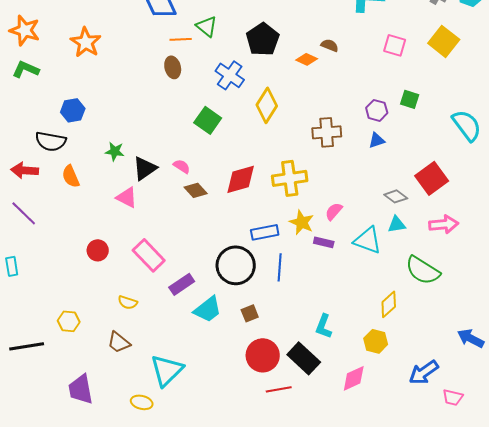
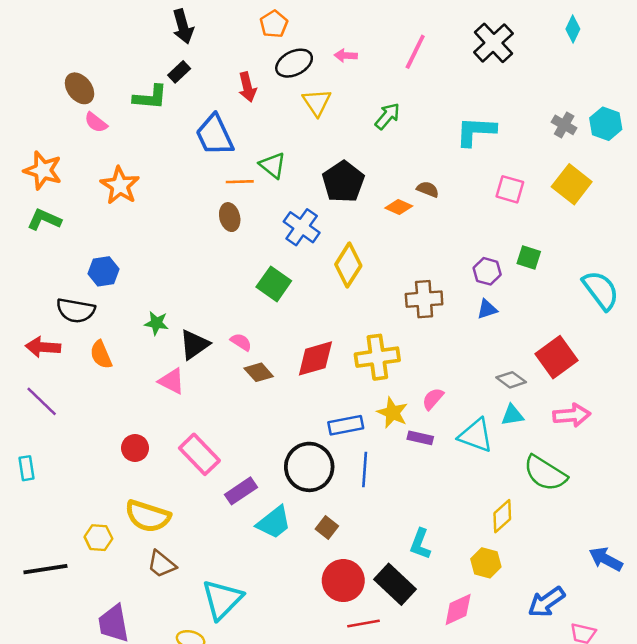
yellow semicircle: (128, 302) -> (148, 516), moved, size x1.8
brown square: (250, 313) -> (327, 528), turned -30

